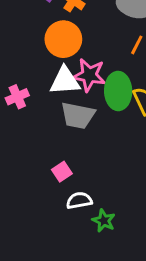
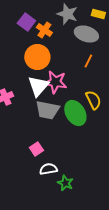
white triangle: (65, 81) -> (38, 86), turned -45
green ellipse: (118, 91) -> (75, 113), moved, turned -30

